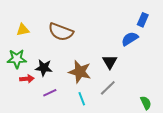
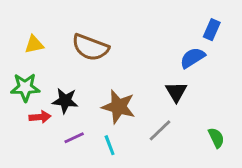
black triangle: (110, 62) -> (176, 92), moved
cyan line: (82, 99) -> (110, 145), moved
green semicircle: (146, 103) -> (216, 138), moved

